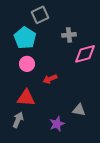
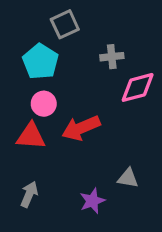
red arrow: (50, 79) -> (81, 128), size x1.6
red triangle: (26, 98) -> (31, 136), moved

